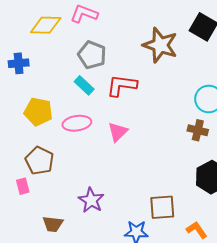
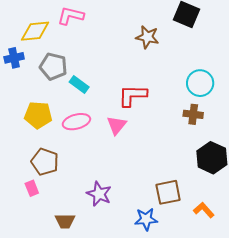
brown star: (160, 45) -> (147, 37), size x0.7
gray pentagon: (92, 55) -> (53, 66), moved
blue cross: (19, 63) -> (14, 58), moved
red L-shape: (122, 85) -> (133, 96), moved

